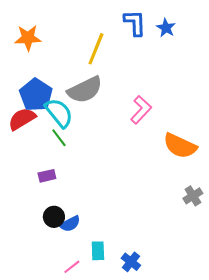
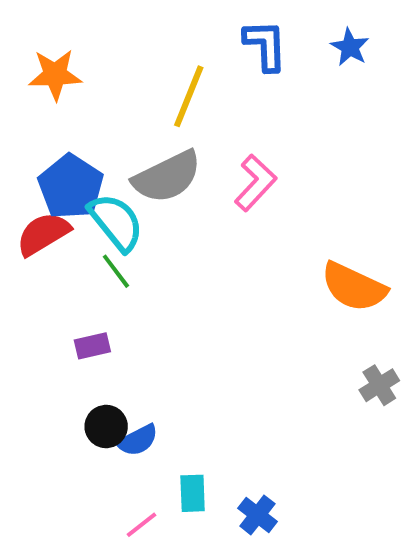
blue star: (166, 28) -> (350, 47), moved
pink L-shape: (141, 110) -> (255, 183), moved

